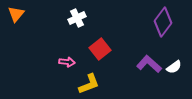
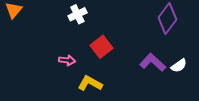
yellow L-shape: (89, 84) -> (90, 83), turned -130

